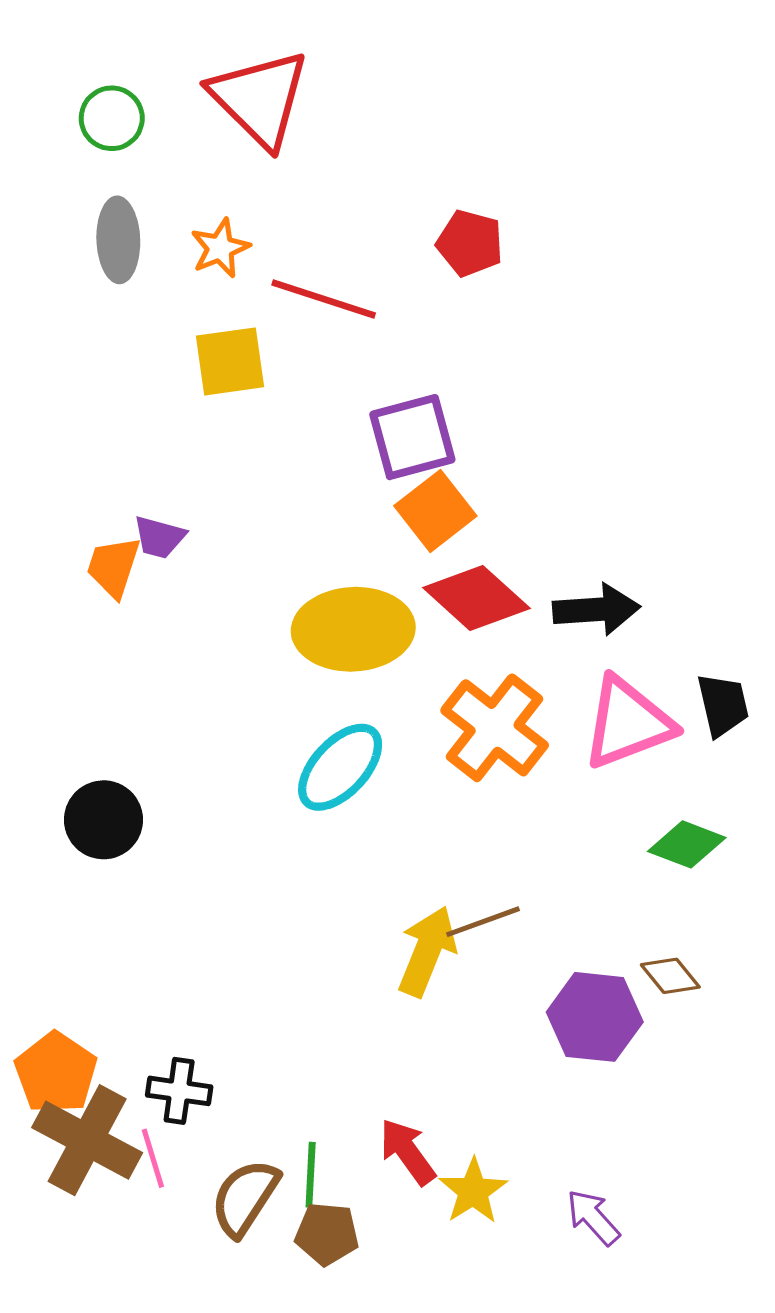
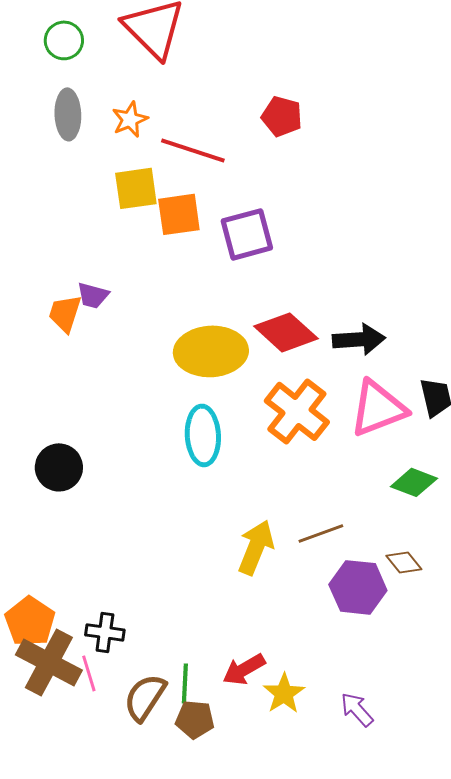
orange square: (435, 511) -> (179, 214), moved, turned 30
cyan ellipse: (340, 767) -> (203, 435), turned -46
brown line: (483, 922) -> (321, 533), moved
red arrow: (407, 1152) -> (244, 669), turned -84

